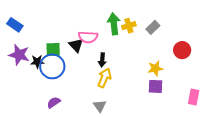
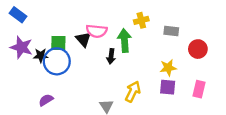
green arrow: (114, 24) -> (124, 40), moved
gray rectangle: (153, 27) -> (171, 31), moved, turned 48
yellow arrow: (104, 78) -> (133, 92), moved
pink rectangle: (194, 97) -> (199, 89), moved
purple semicircle: (54, 102) -> (46, 100), moved

